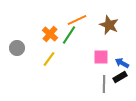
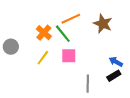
green line: (69, 35) -> (63, 34), turned -72
pink square: (101, 57) -> (69, 56), moved
gray line: (104, 84) -> (88, 84), moved

